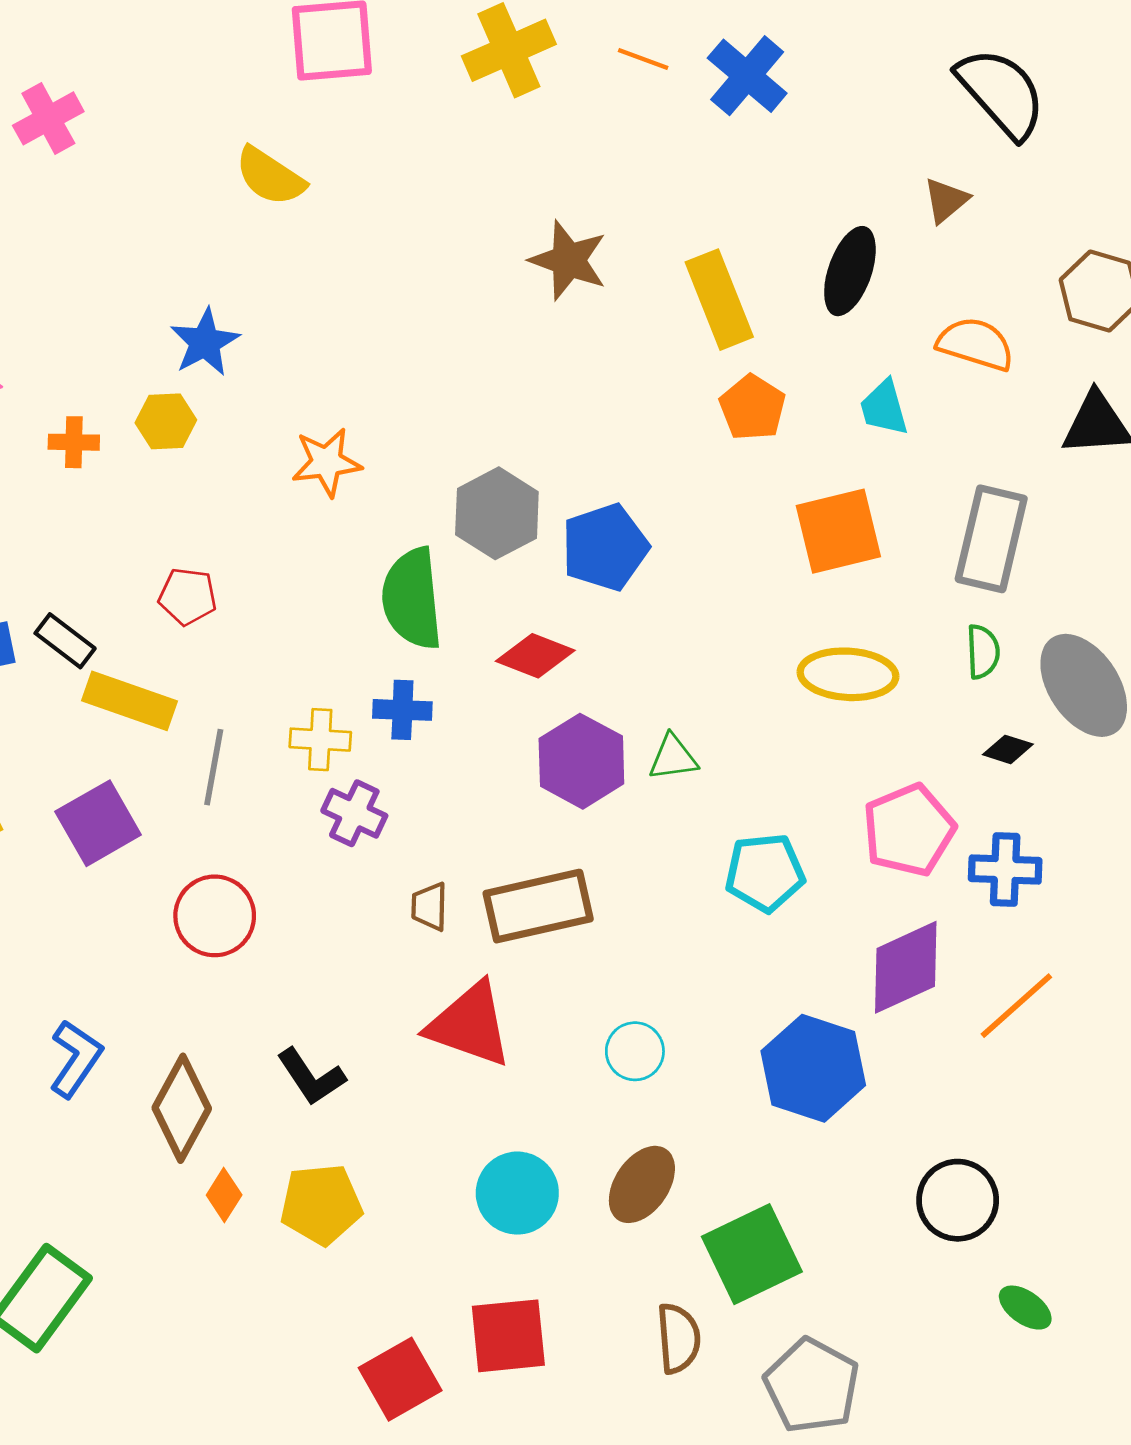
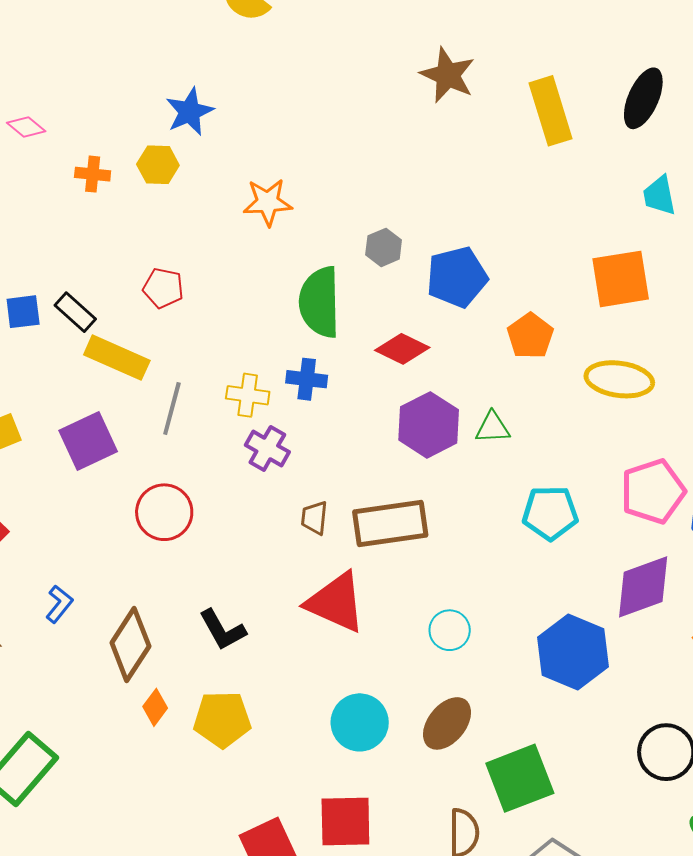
orange pentagon: (752, 408) -> (530, 336), moved
gray hexagon: (497, 513) -> (384, 247), size x0.6
blue L-shape: (76, 1059) -> (59, 604), size x0.7

